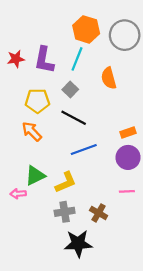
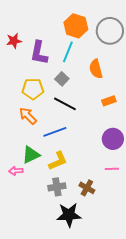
red star: (16, 59) -> (14, 41), moved
orange rectangle: (128, 133) -> (109, 101), moved
blue line: (84, 150) -> (55, 132), moved

